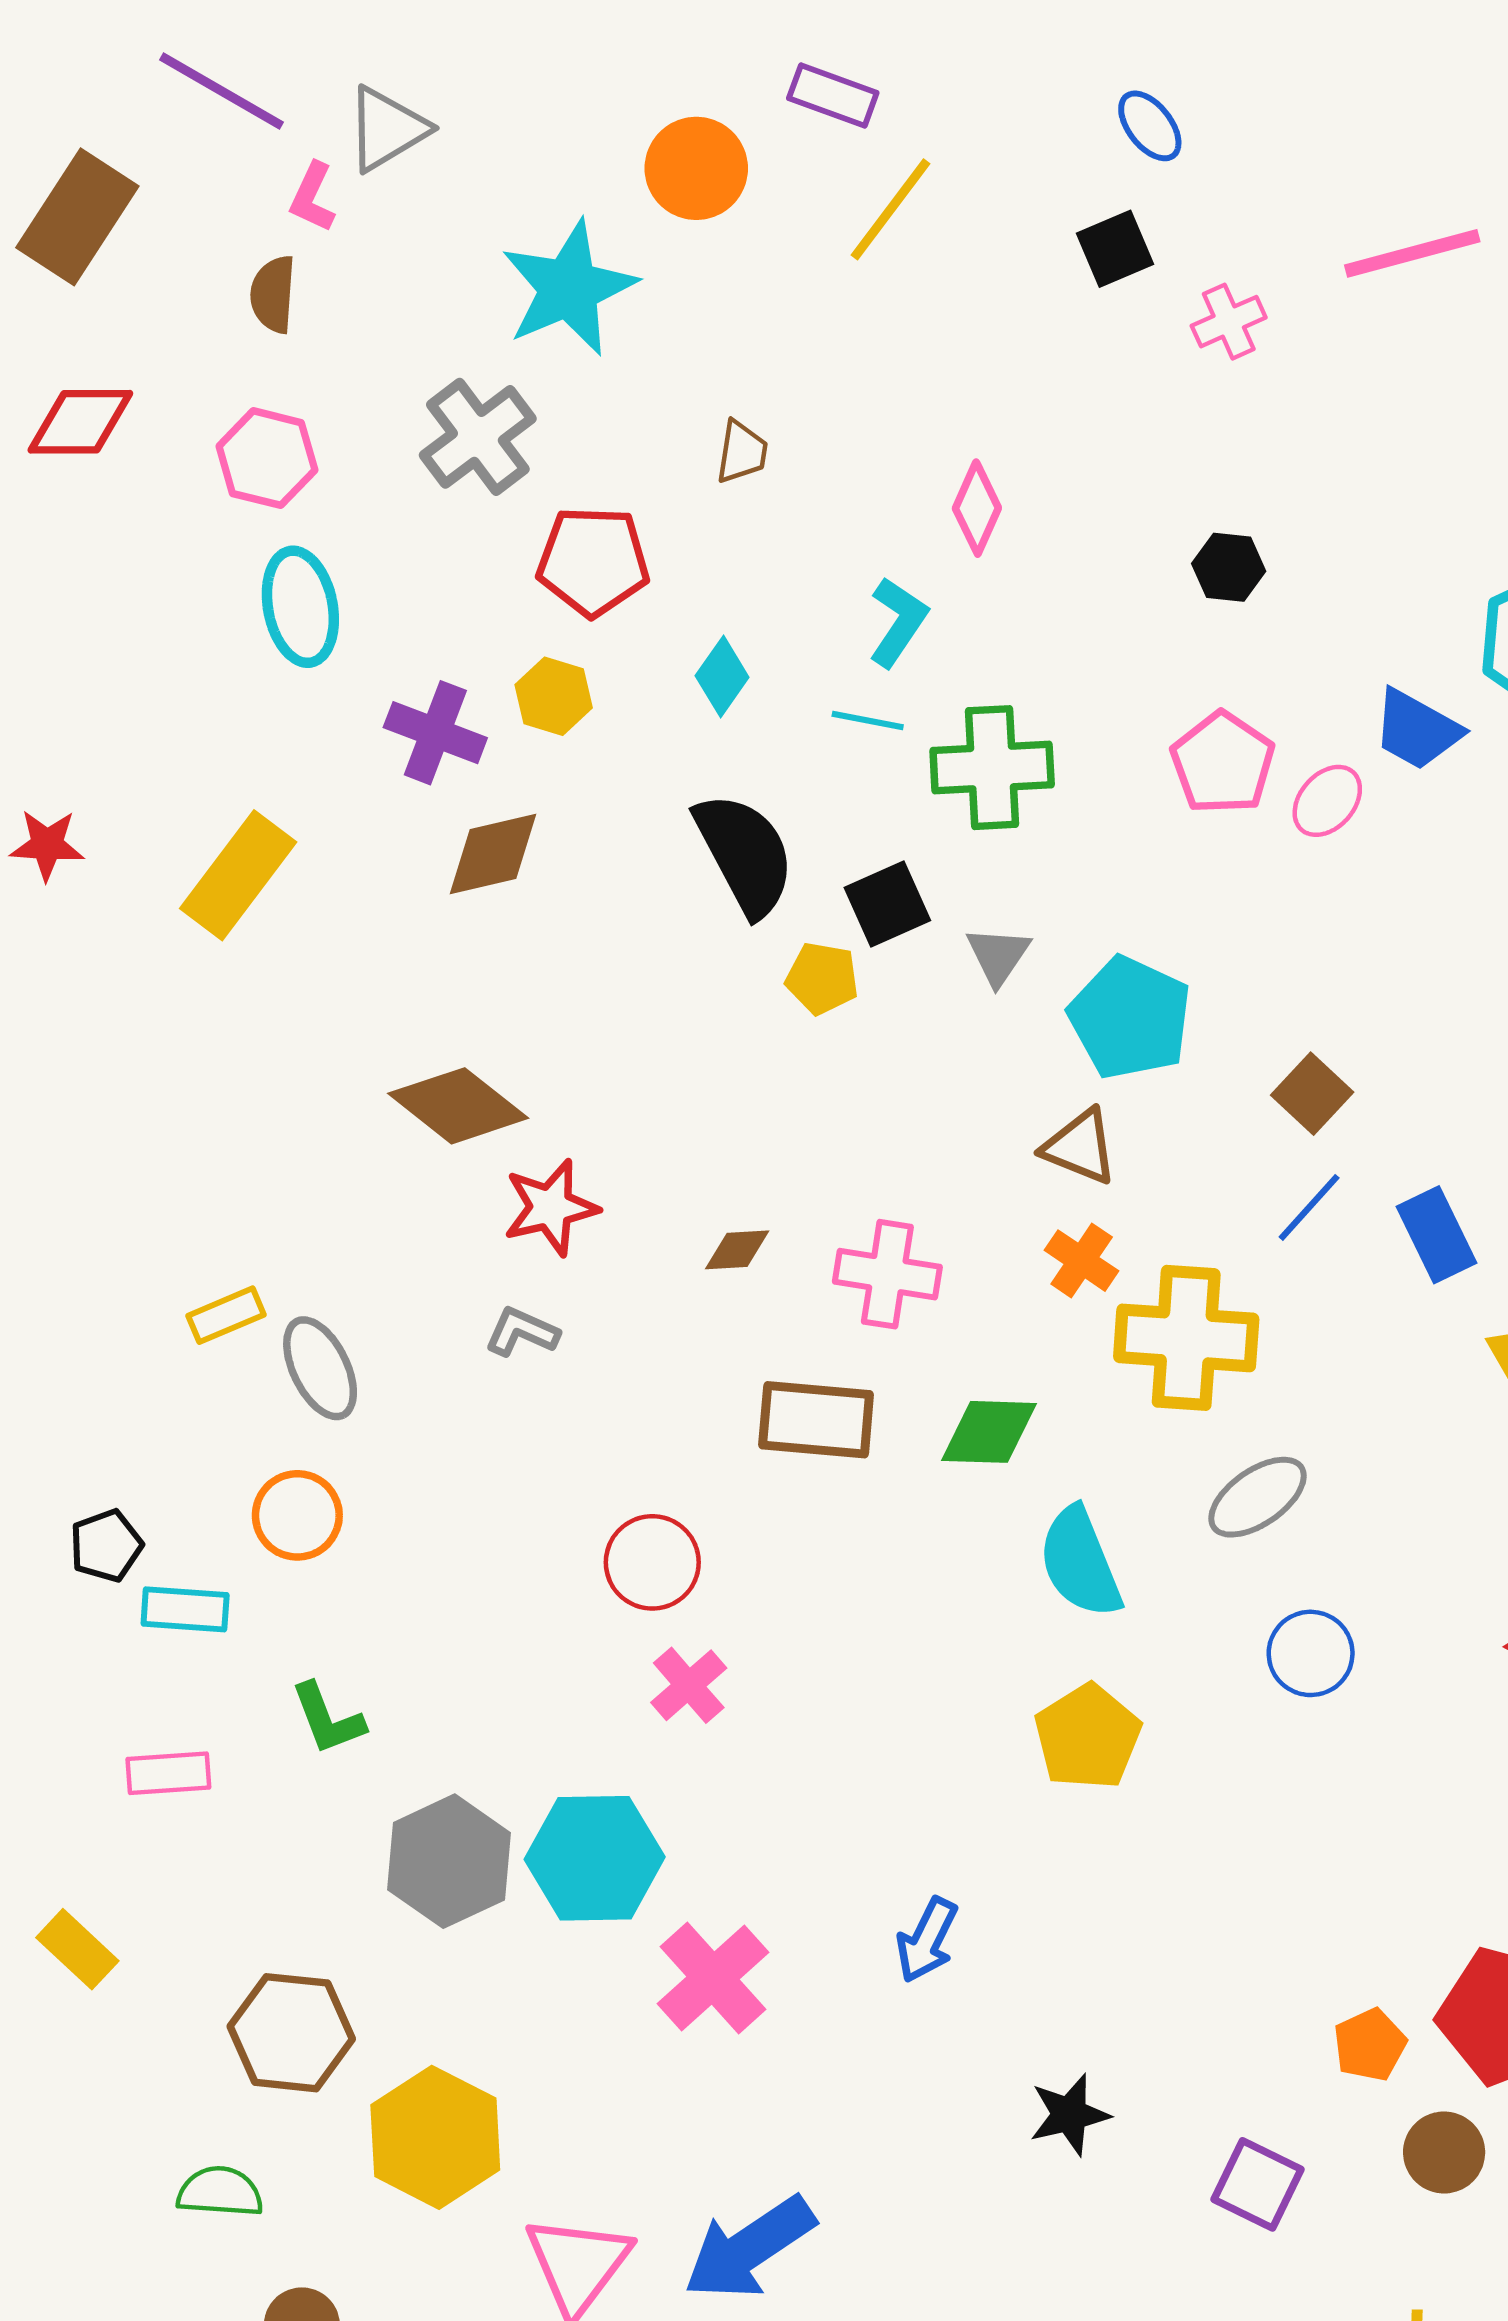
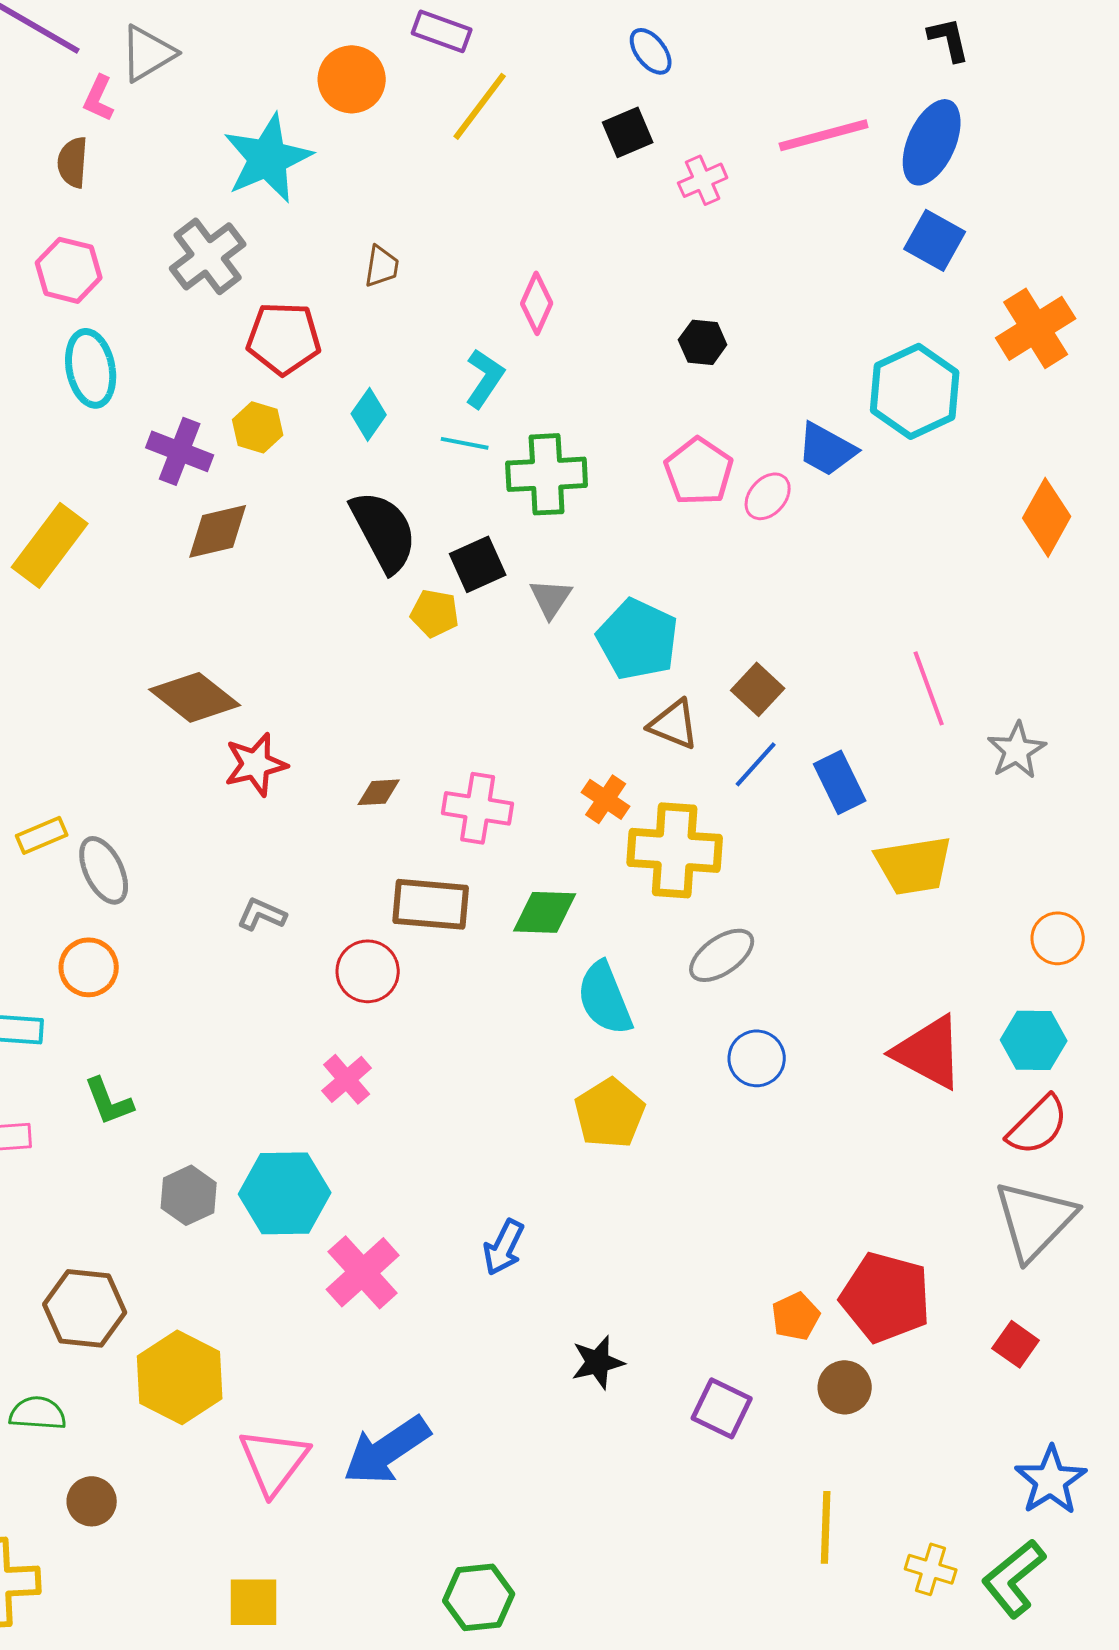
brown triangle: (1080, 1147) -> (674, 724), moved
gray L-shape: (522, 1332) -> (262, 914), moved
red circle: (652, 1562) -> (368, 971), moved
gray hexagon: (449, 1861) -> (189, 1195), size x0.7

